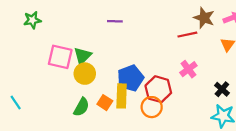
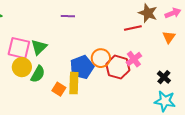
yellow circle: (85, 74) -> (22, 67), moved
red hexagon: (158, 89) -> (118, 67), moved
green semicircle: (81, 107) -> (38, 74), moved
orange circle: (152, 107) -> (101, 58), moved

